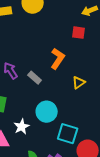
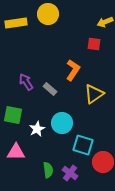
yellow triangle: (79, 83) -> (94, 94), size x1.5
white star: (22, 127) -> (37, 129), moved

